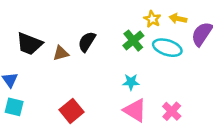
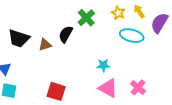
yellow arrow: (178, 19) -> (139, 11), turned 48
green cross: (133, 41) -> (86, 18), moved
red square: (71, 111) -> (56, 91), turned -30

